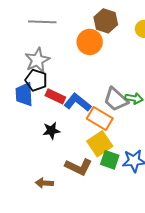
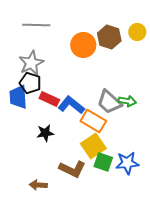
brown hexagon: (106, 21) -> (109, 37), moved

